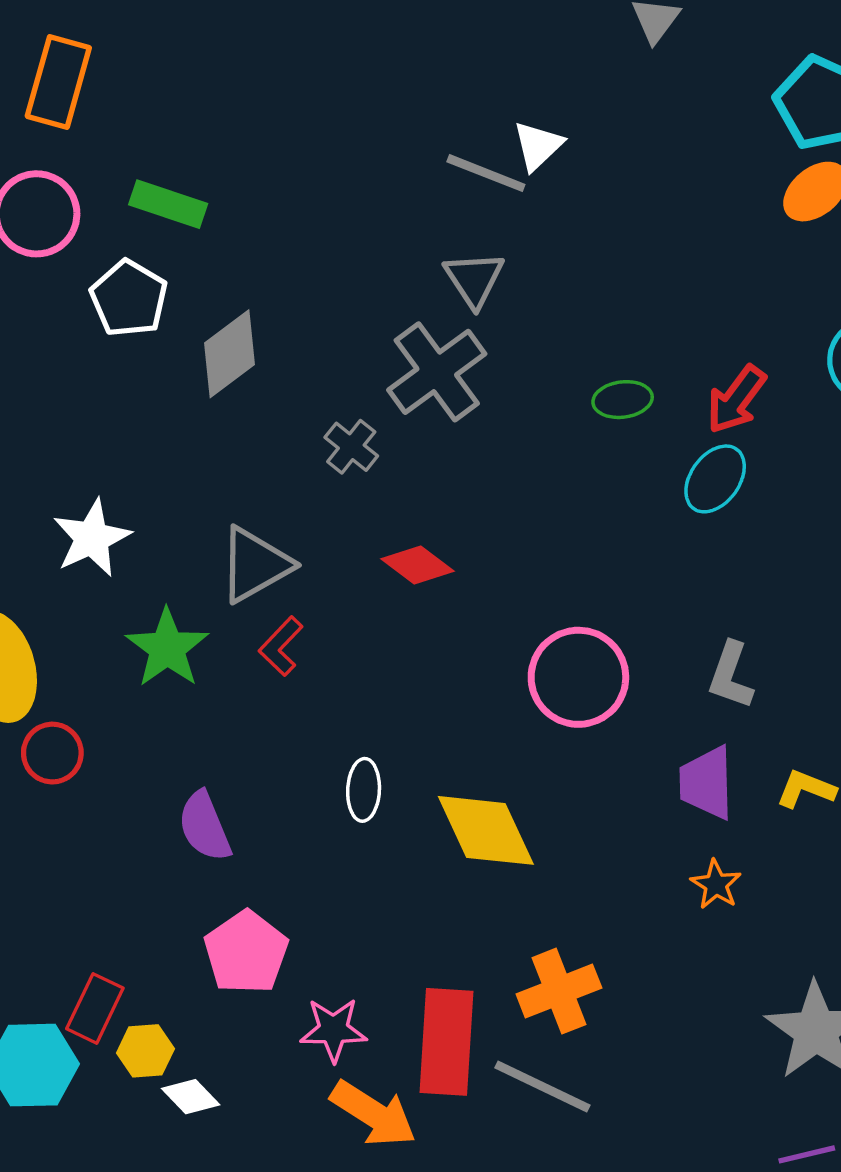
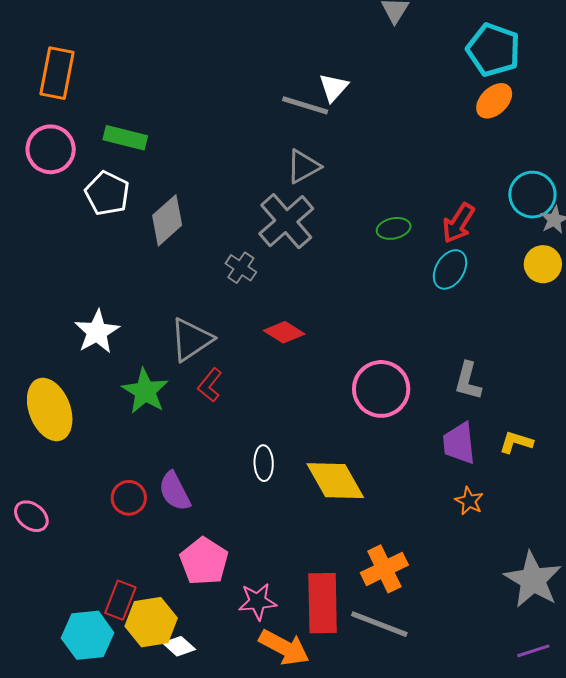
gray triangle: (474, 279) -> (303, 167), turned 39
red circle: (52, 753) -> (129, 498), moved
yellow hexagon: (145, 1051) -> (151, 622), size x1.6

